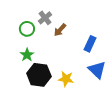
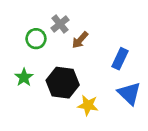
green star: (27, 55) -> (24, 77), moved
black hexagon: (39, 75) -> (63, 83), moved

